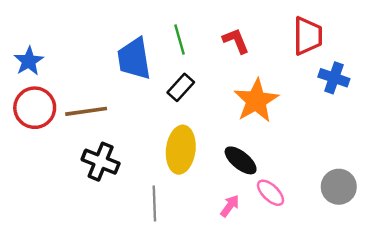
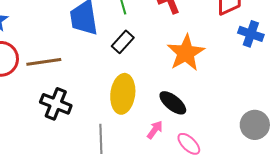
pink ellipse: (271, 193) -> (189, 144), moved
pink arrow: (230, 206) -> (155, 130), moved

